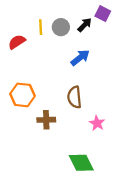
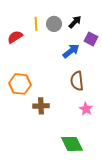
purple square: (103, 14) -> (91, 39), moved
brown semicircle: (74, 97) -> (77, 81), moved

